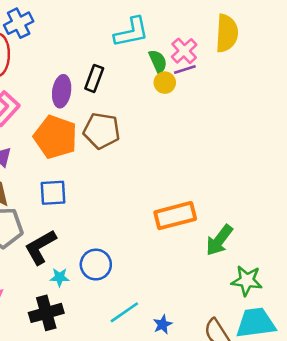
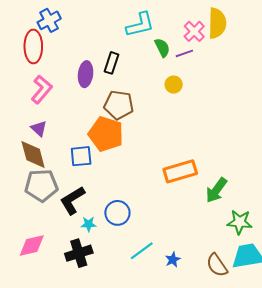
pink cross: (184, 51) -> (194, 31), moved
yellow circle: (165, 83) -> (174, 85), moved
orange pentagon: (56, 137) -> (106, 134), moved

